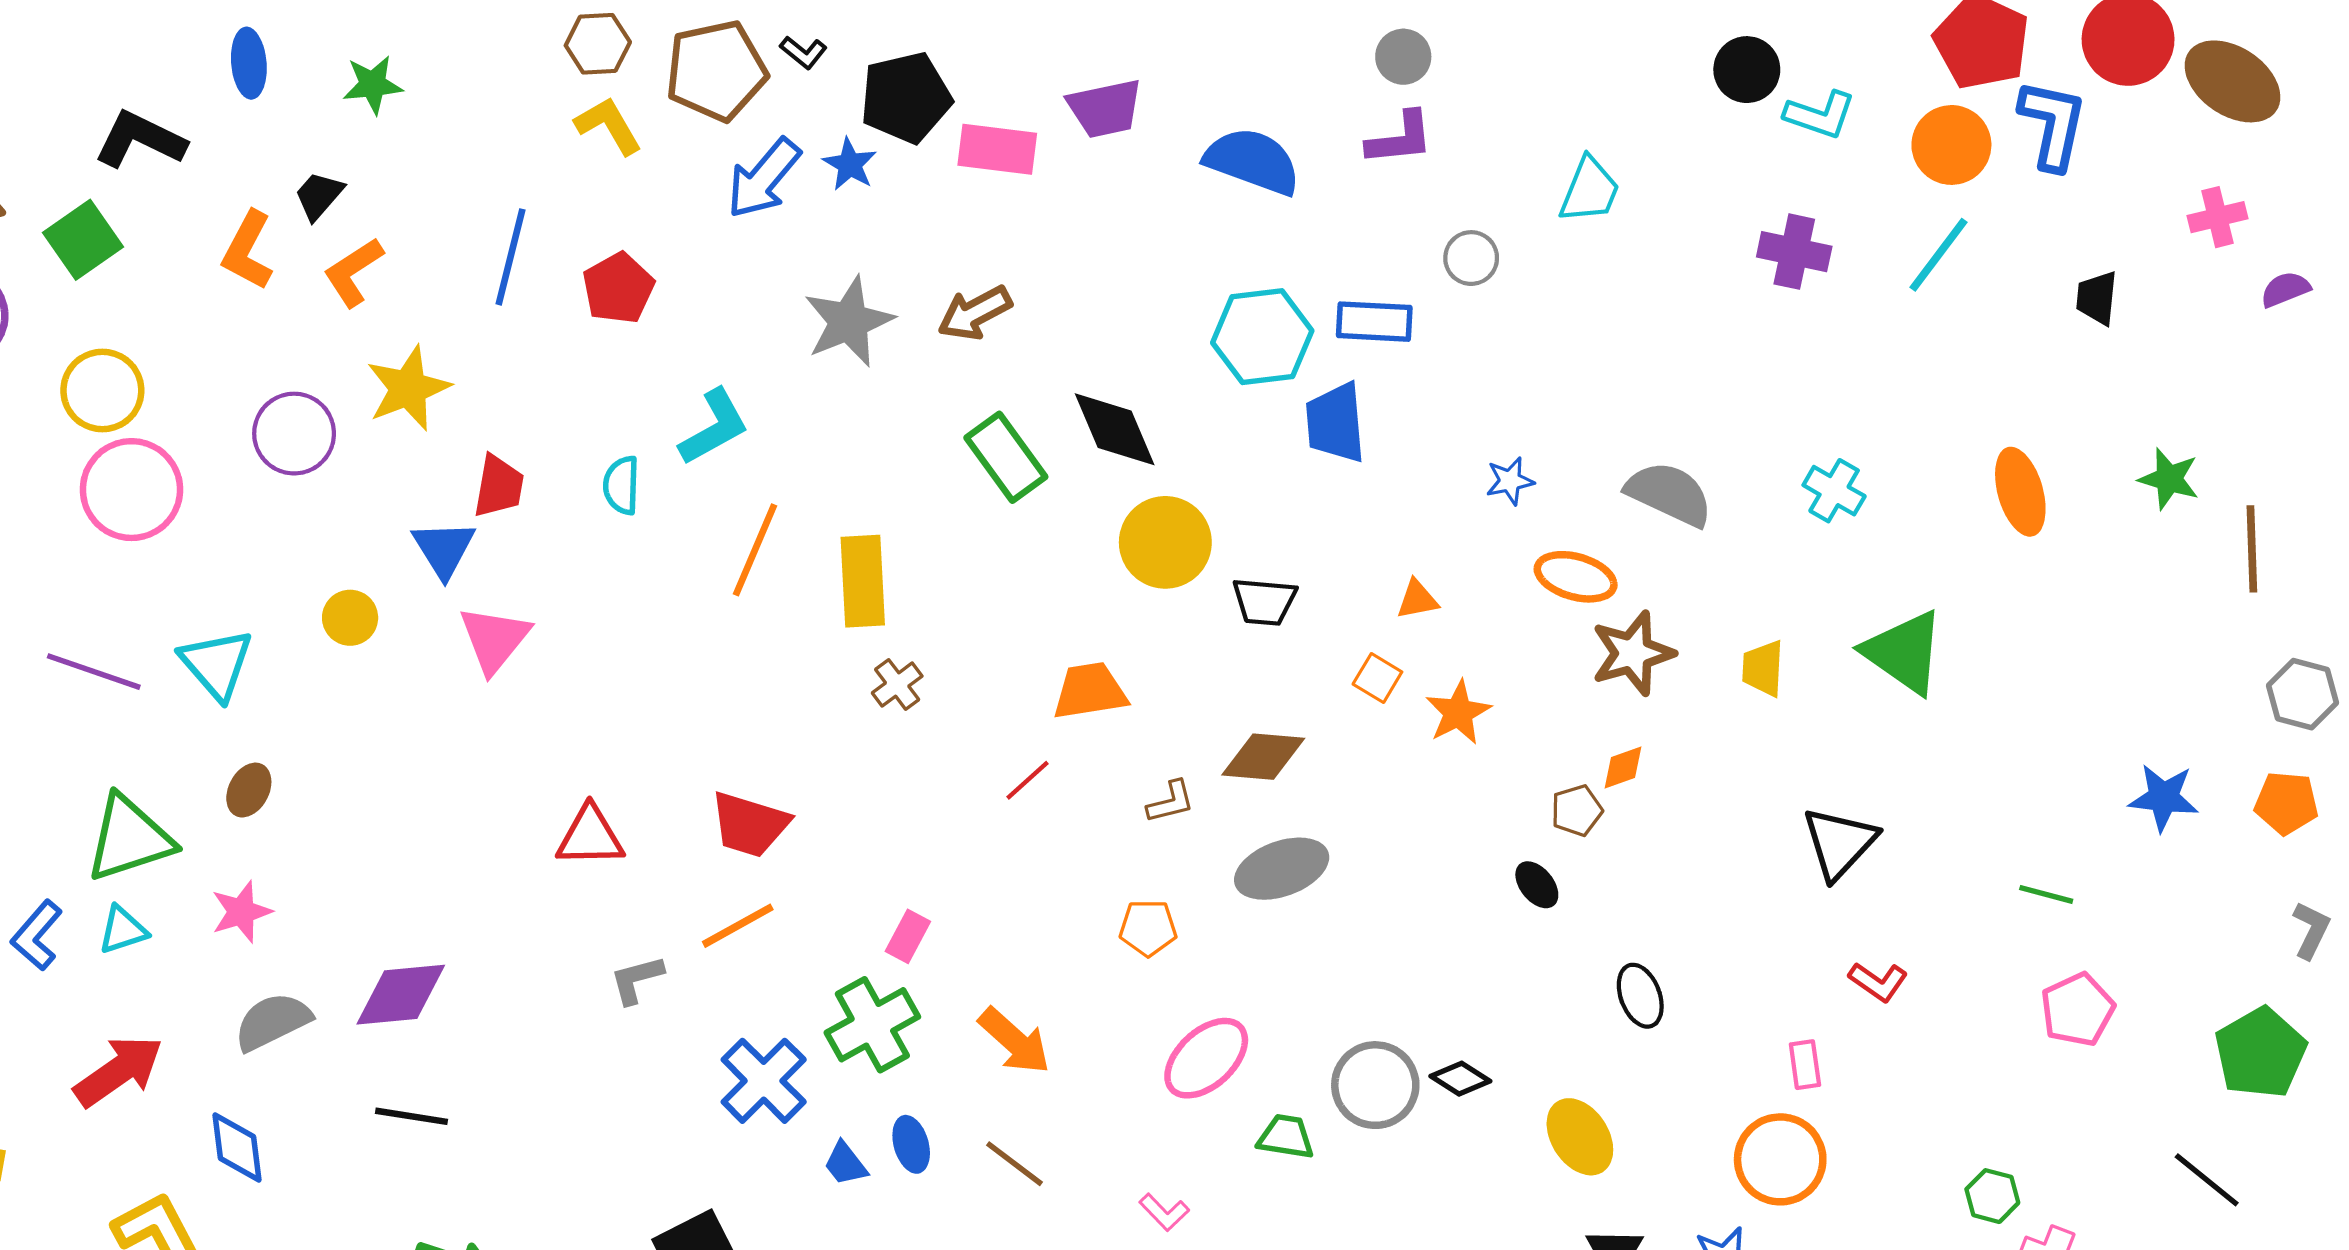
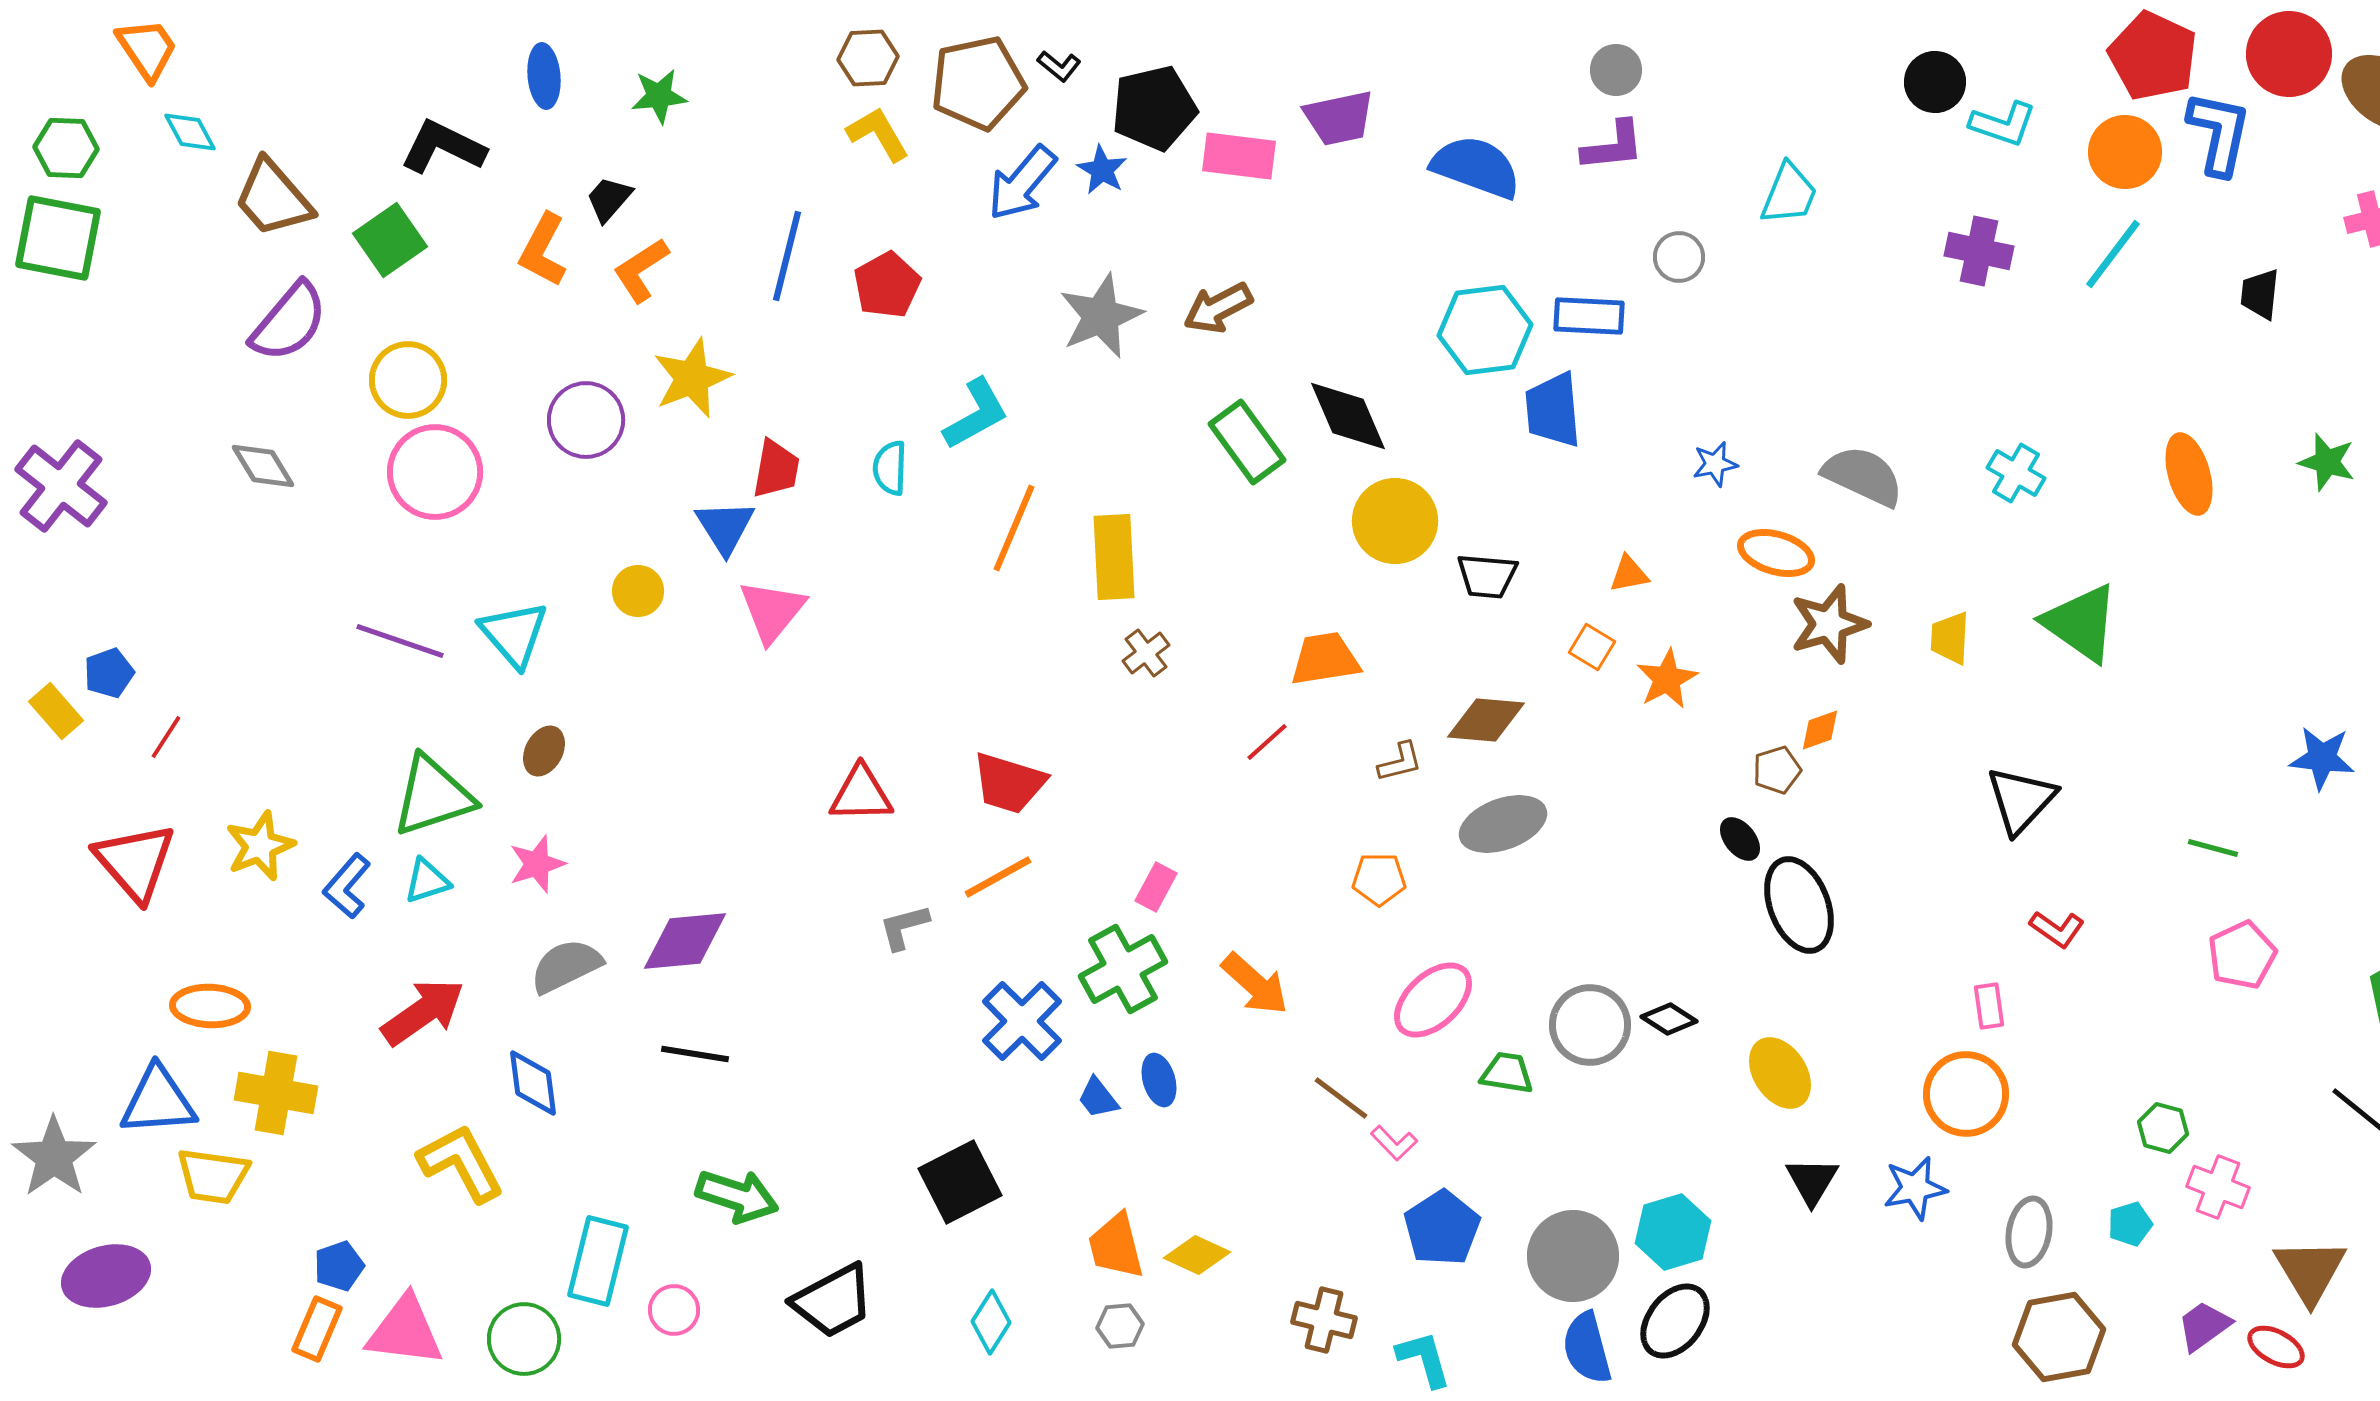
black ellipse: (1640, 996) -> (1799, 905), moved, size x1.6
brown line: (1015, 1164) -> (1341, 1098), moved

